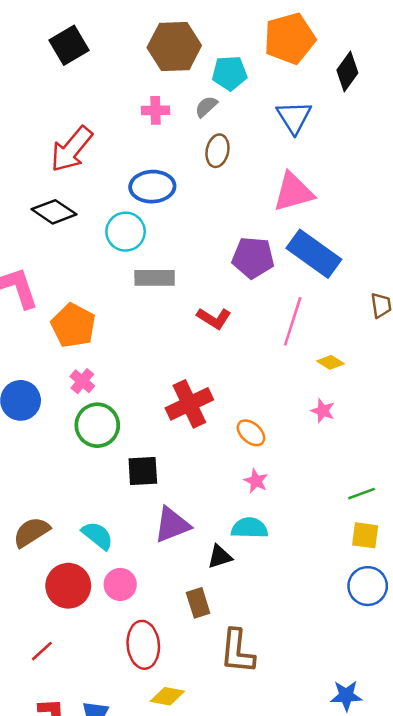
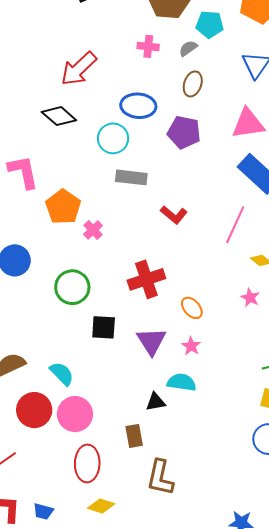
purple pentagon: (253, 258) -> (184, 132), moved
pink cross: (82, 381) -> (93, 230), moved
purple triangle: (172, 525) -> (151, 341), moved, turned -48
pink circle: (120, 584) -> (75, 414), size x1.4

